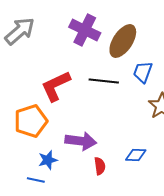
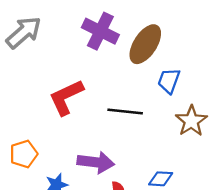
black line: (104, 81) -> (125, 111), moved
orange pentagon: (31, 121) -> (24, 154), moved, size x0.7

